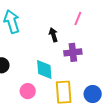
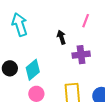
cyan diamond: (44, 70) -> (33, 70), moved, turned 55

